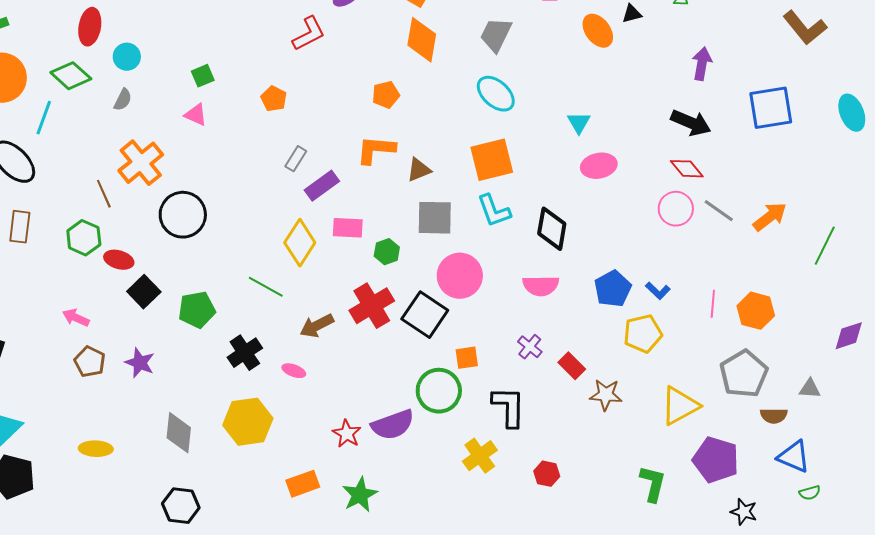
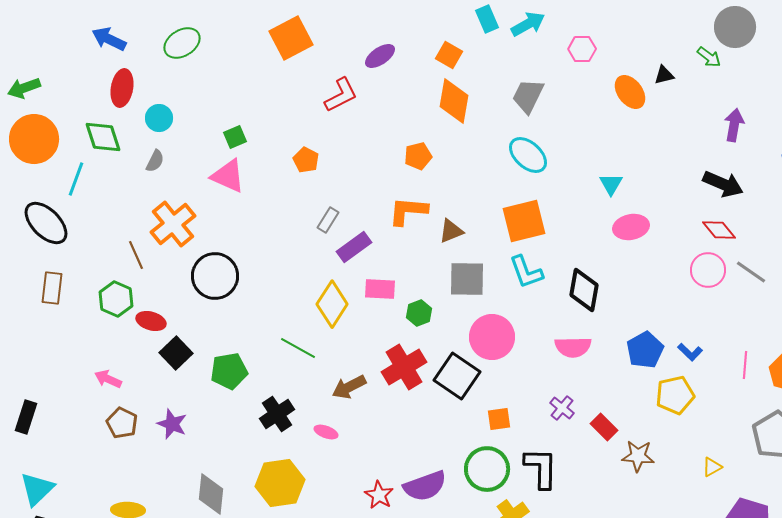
green diamond: (71, 76) -> (103, 137), turned 30
pink triangle: (196, 115) -> (228, 176), size x1.5
green circle: (439, 391) -> (487, 469), moved
yellow triangle: (680, 406) -> (712, 467), size x0.5

